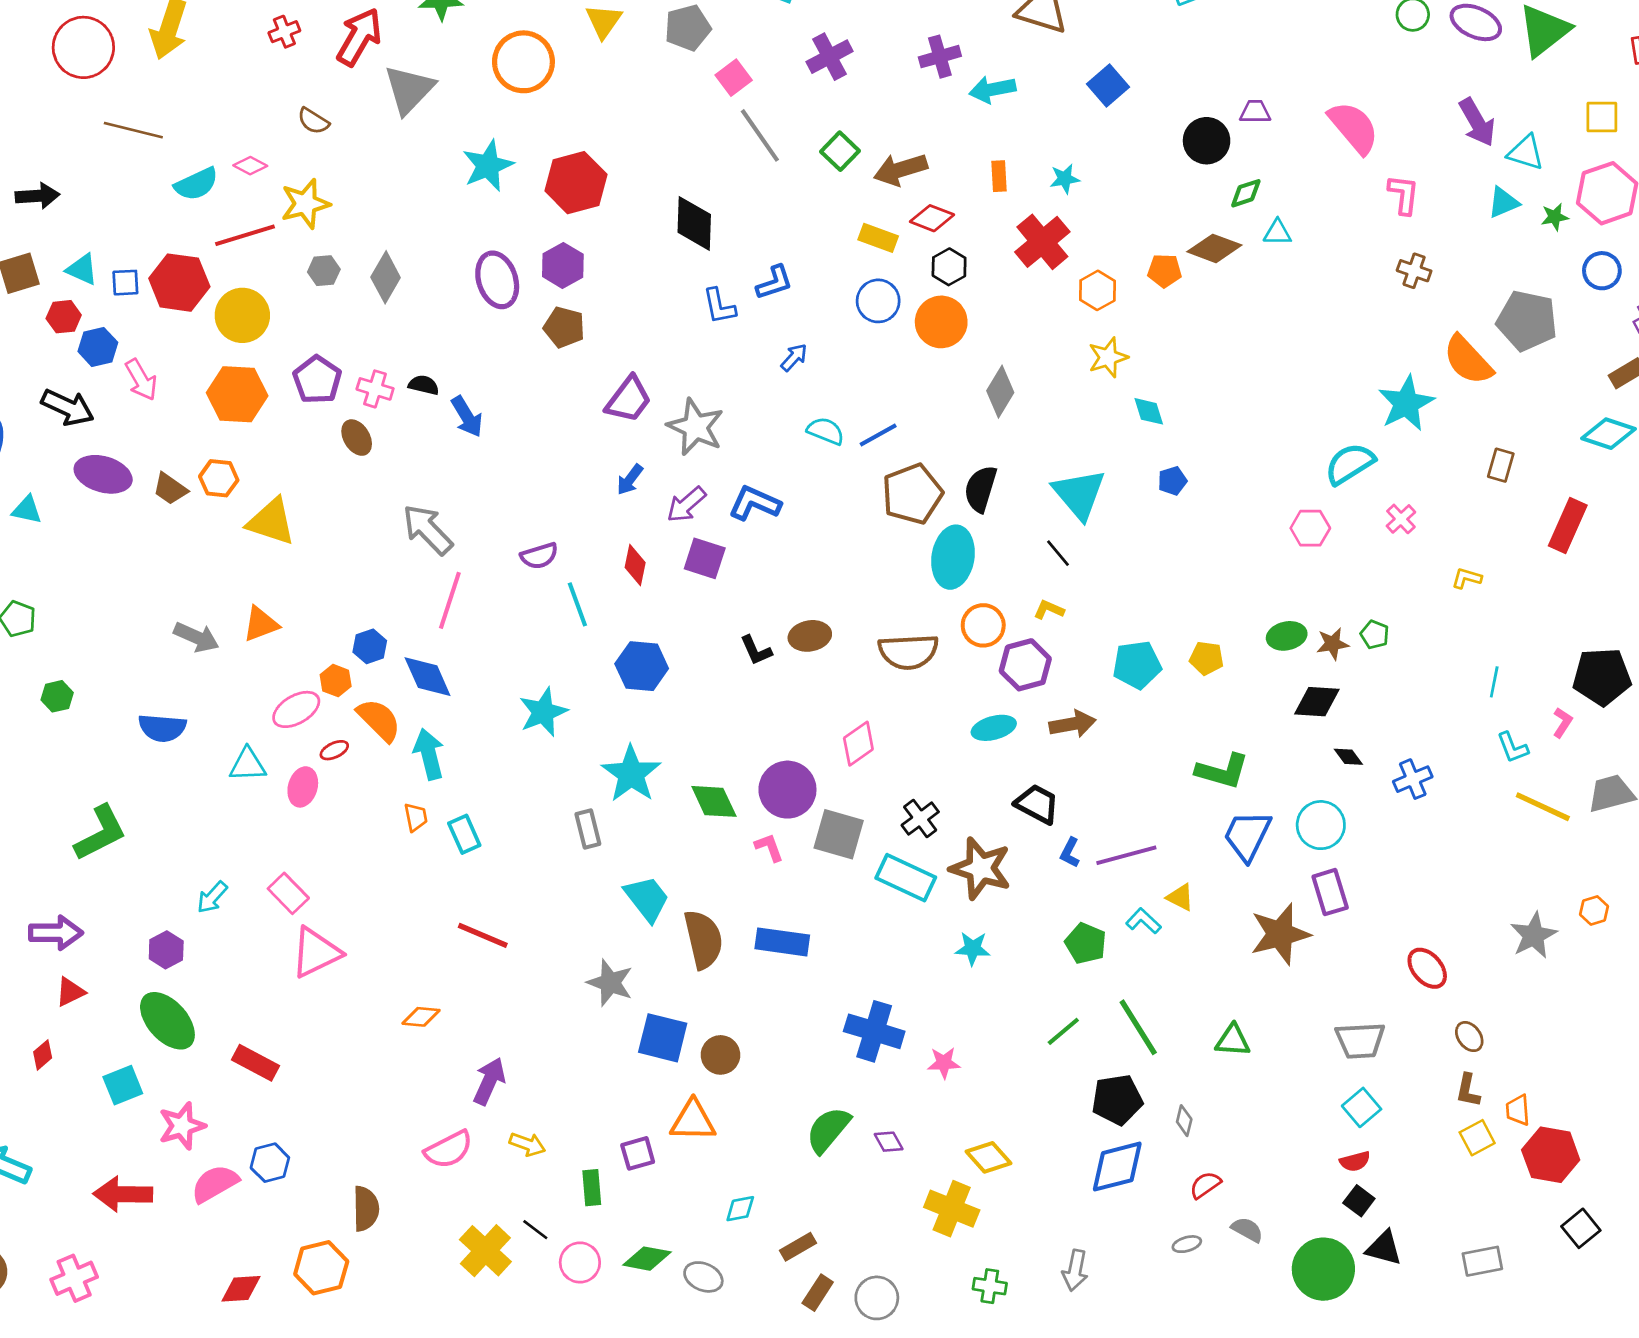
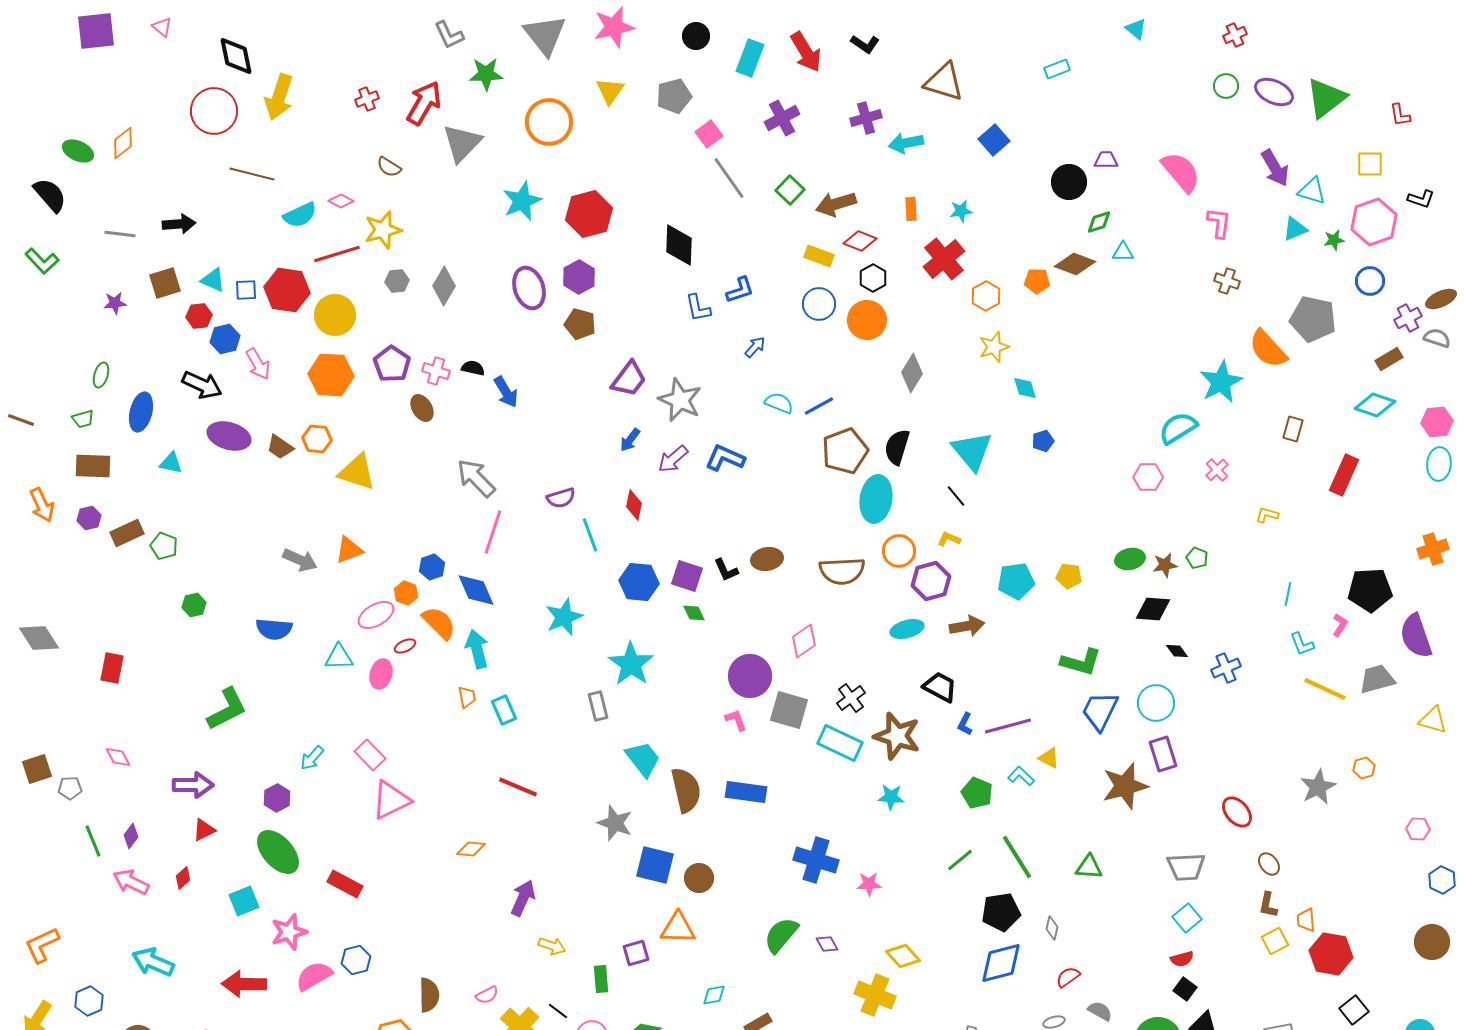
purple square: (705, 558) -> (687, 576), moved
green diamond: (714, 801) -> (694, 613), moved, size x0.6
pink semicircle: (449, 1150) -> (487, 995), moved, size x0.6

